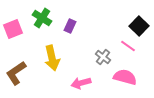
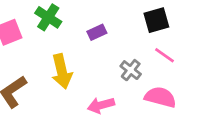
purple rectangle: (70, 26) -> (97, 32), moved, turned 40
black square: (139, 26) -> (156, 20), moved, turned 30

